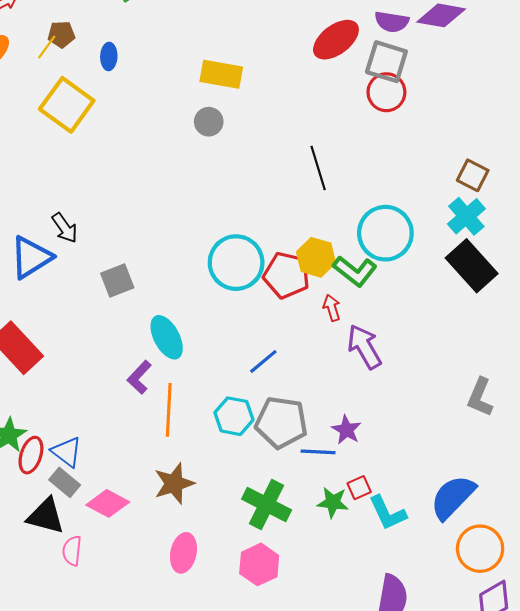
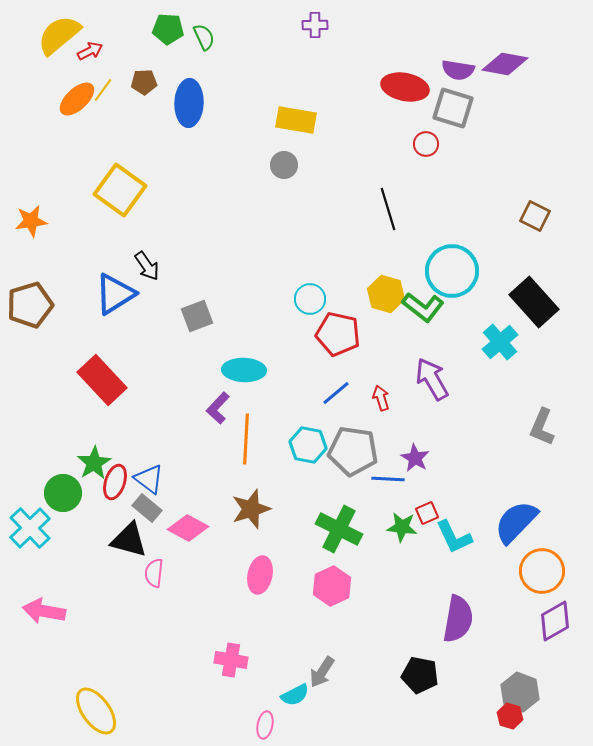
red ellipse: (336, 40) -> (405, 87), turned 48
yellow line: (47, 47) -> (103, 90), moved
blue ellipse: (109, 56) -> (189, 103), size x1.8
red circle: (386, 92) -> (426, 144), moved, size x0.7
yellow square: (67, 105) -> (120, 190), moved
cyan cross: (466, 216) -> (500, 342), moved
cyan circle: (236, 263) -> (310, 299), size x0.6
red pentagon: (287, 275) -> (338, 334), moved
red arrow: (332, 308) -> (381, 398), moved
cyan ellipse: (167, 337) -> (244, 370), turned -60

